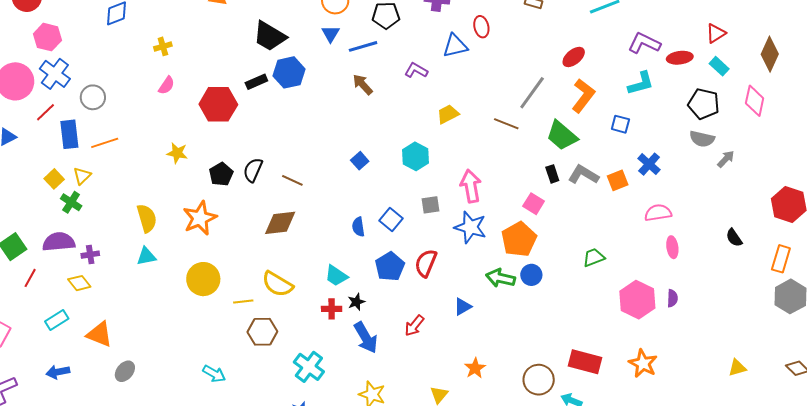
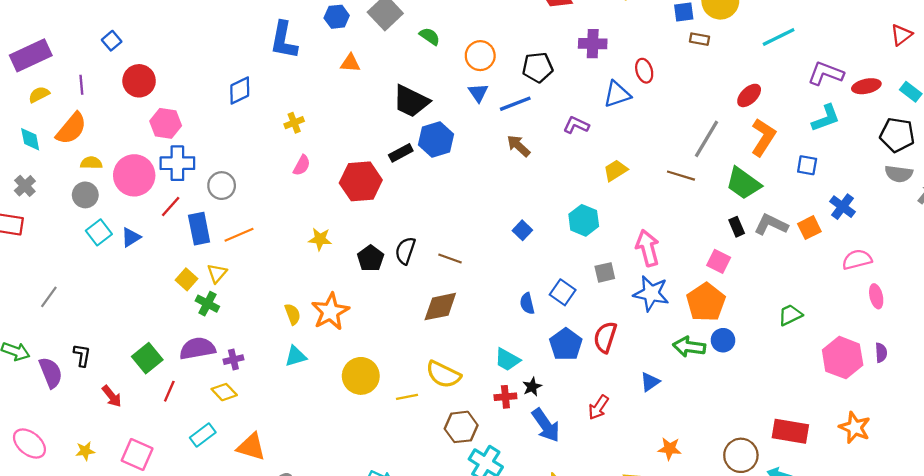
red triangle: (716, 33) -> (901, 35), moved
blue cross: (55, 74) -> (177, 163), turned -32
yellow semicircle: (147, 218) -> (293, 314), size x0.7
orange star: (200, 218) -> (330, 312), moved
brown hexagon: (262, 332) -> (461, 427), moved
orange star: (475, 368) -> (670, 449), turned -30

